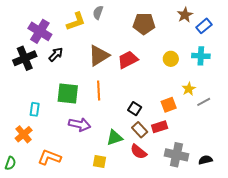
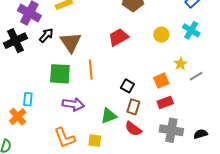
brown triangle: (99, 56) -> (71, 42), moved, turned -30
cyan cross: (201, 56) -> (191, 30), turned 30
cyan rectangle: (35, 109) -> (28, 99), moved
red rectangle: (160, 127) -> (165, 102), moved
brown rectangle: (140, 130) -> (133, 107), turned 63
orange L-shape: (49, 157) -> (65, 138), moved, turned -130

